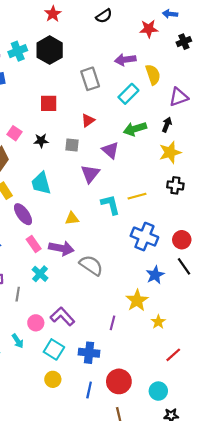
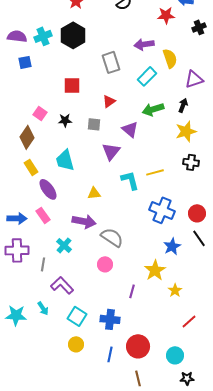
pink rectangle: (34, 244) -> (43, 215), moved
purple L-shape: (62, 316) -> (62, 285), moved
pink circle: (36, 323) -> (105, 264), moved

